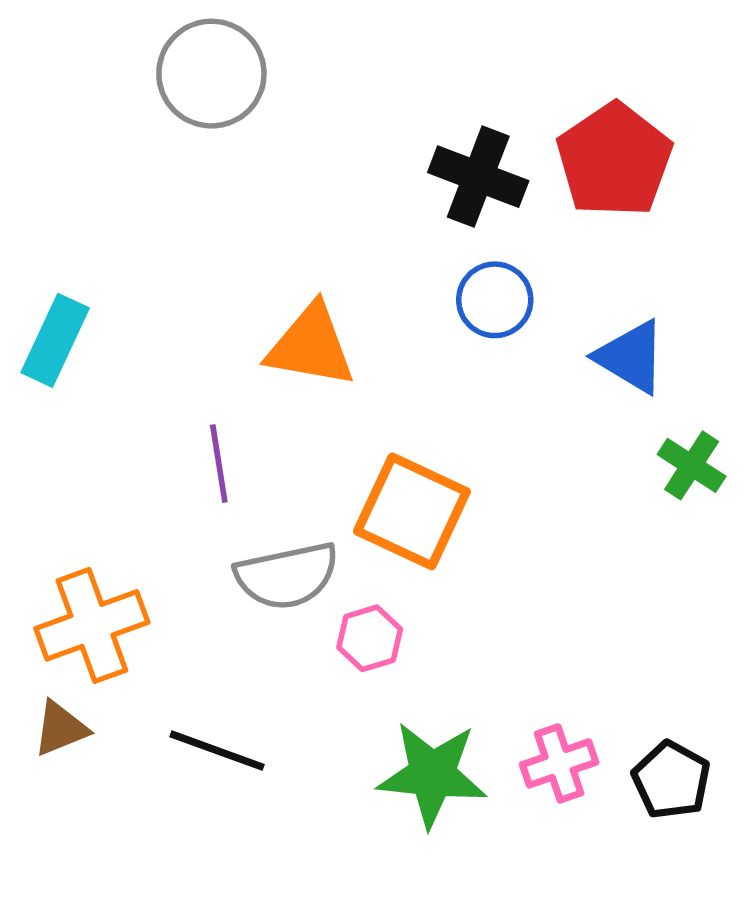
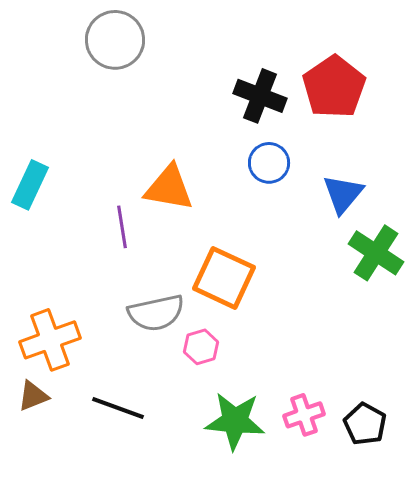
blue triangle: (631, 357) -> (343, 194), turned 39
purple line: (219, 464) -> (122, 227), moved
green cross: (692, 465) -> (376, 253), size x1.5

